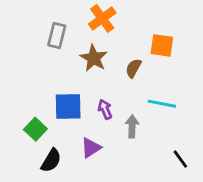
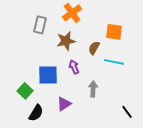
brown star: (94, 58) -> (66, 41), turned 30
cyan line: (162, 104) -> (114, 62), moved
purple arrow: (105, 109) -> (74, 67), moved

